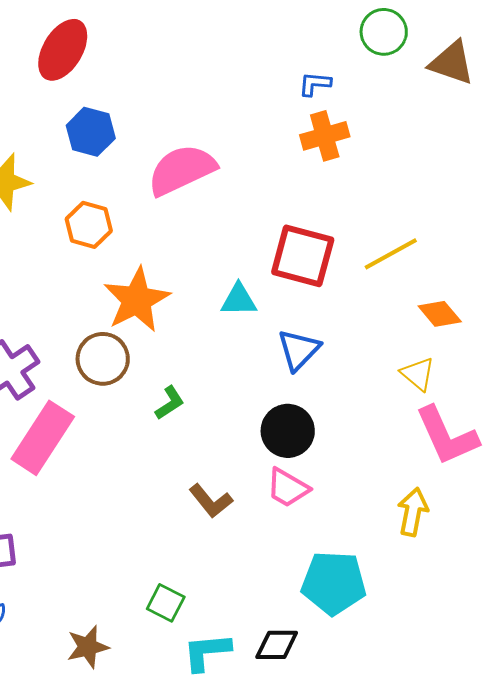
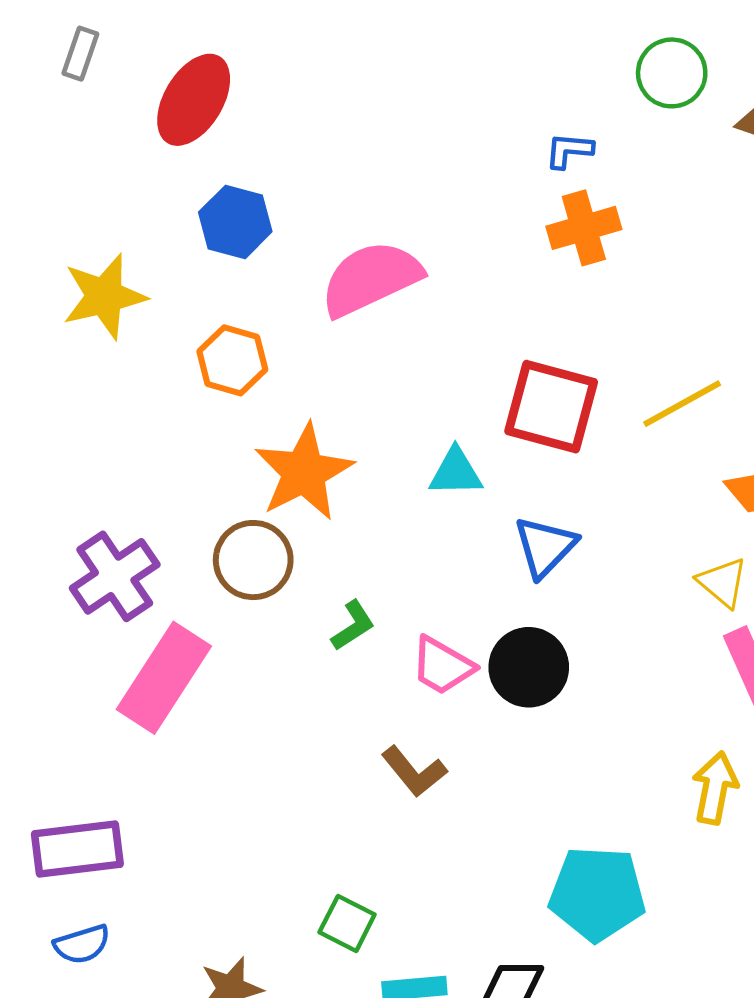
pink trapezoid: (288, 488) -> (442, 666), moved

